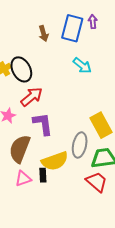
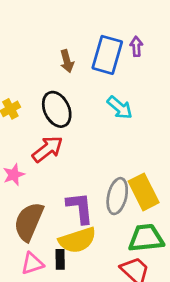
black ellipse: (21, 69) -> (57, 109), moved
purple L-shape: (43, 124) -> (80, 208), moved
gray ellipse: (80, 145) -> (117, 196), moved

